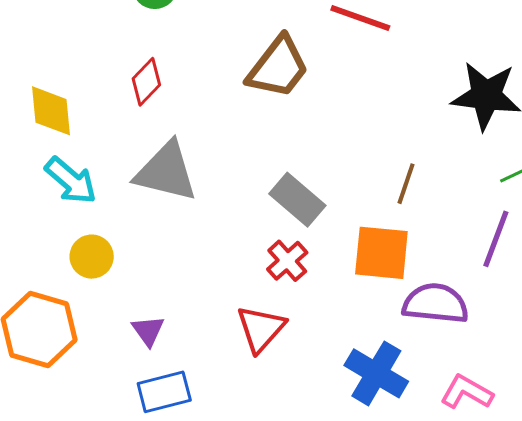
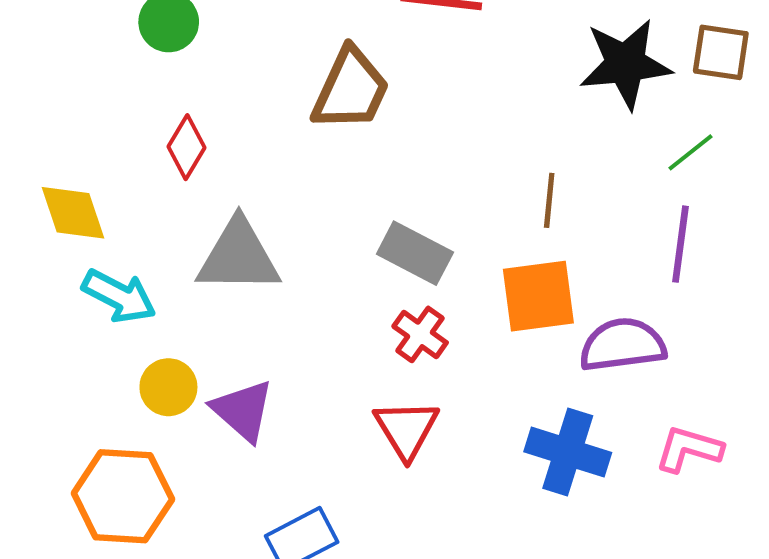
purple triangle: (148, 331) -> (243, 410), moved, size x1.5

